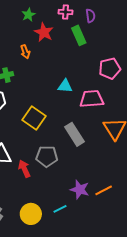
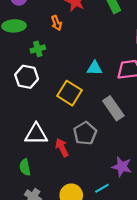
cyan triangle: (65, 86) -> (95, 68), moved
gray pentagon: (47, 156) -> (85, 133), turned -30

